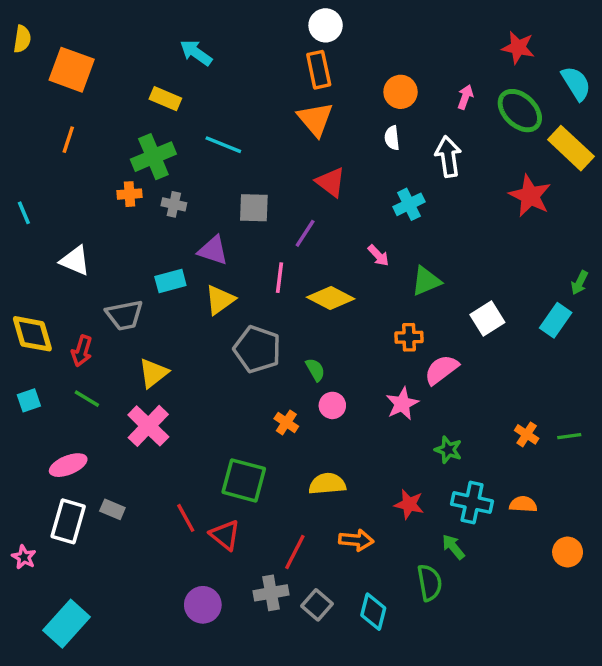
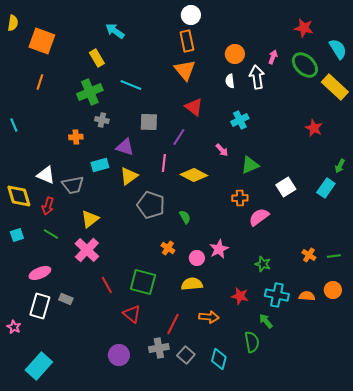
yellow rectangle: (165, 99) -> (97, 58), turned 36
white arrow: (448, 157) -> (257, 77), moved
orange cross: (130, 194) -> (76, 137), moved
red star: (530, 196) -> (314, 128), moved, size x0.7
white triangle: (75, 261) -> (46, 175), moved
pink star: (402, 404) -> (219, 249), moved
pink circle: (332, 405) -> (197, 258), moved
red line: (186, 518) -> (107, 285), moved
orange circle: (568, 552) -> (333, 290), moved

